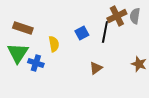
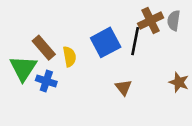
brown rectangle: (23, 28) -> (44, 48), moved, turned 30
blue square: (82, 33) -> (106, 42), size x1.6
brown triangle: (96, 68) -> (124, 87), turned -32

